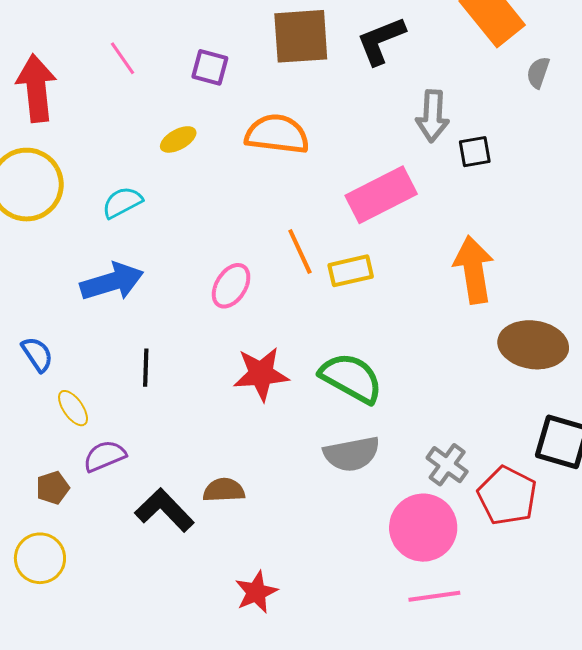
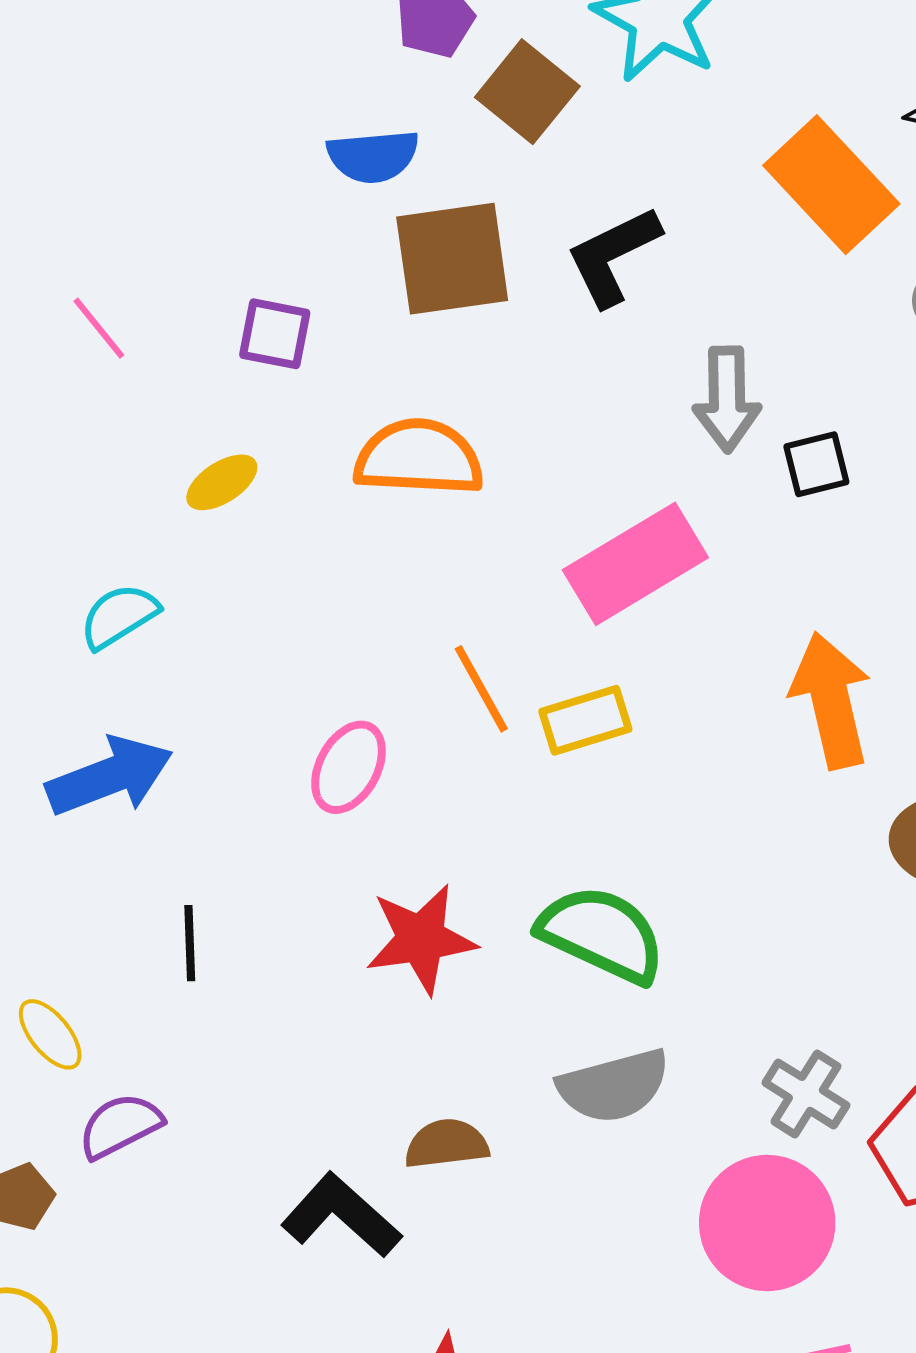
brown semicircle: (224, 490) -> (447, 1144), moved
black L-shape: (164, 510) -> (341, 1215), moved

